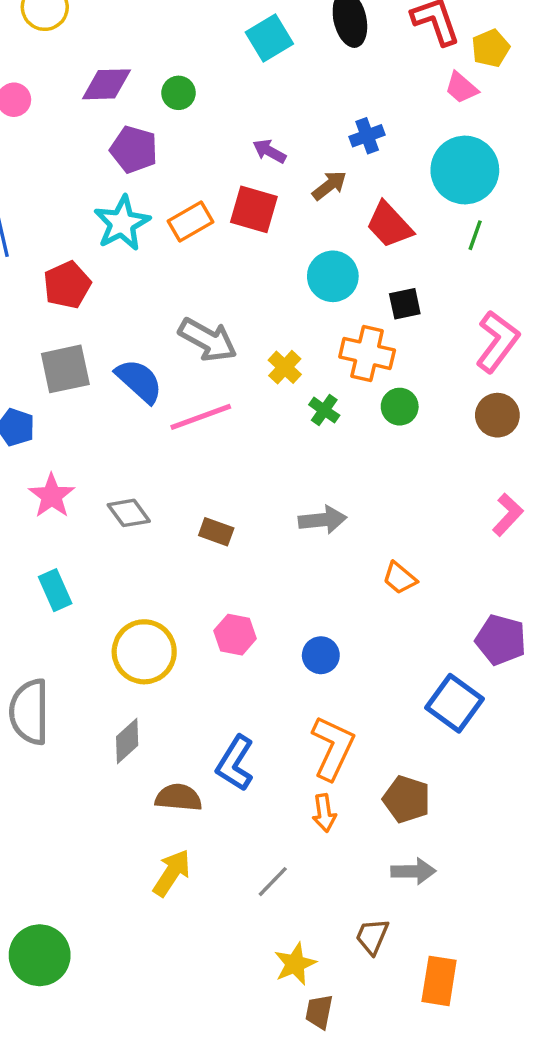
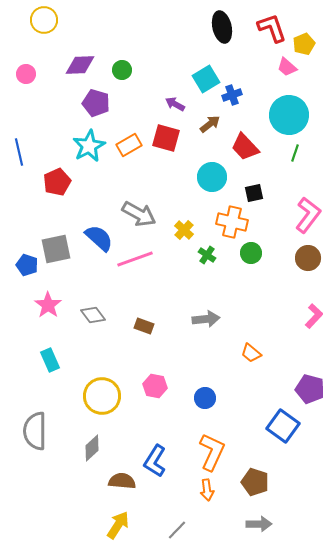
cyan square: (269, 38) -> (206, 79), moved
gray square: (65, 369) -> (56, 249), moved

